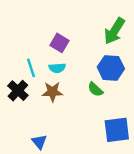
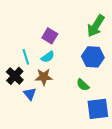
cyan semicircle: (57, 68) -> (48, 57), turned -32
green semicircle: (95, 89) -> (83, 85), moved
blue triangle: (39, 142) -> (30, 94), moved

